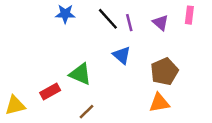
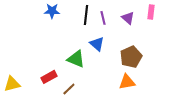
black line: (108, 19) -> (86, 15), turned 48
green triangle: (80, 74) -> (76, 59), moved
red rectangle: (50, 92) -> (49, 77), moved

